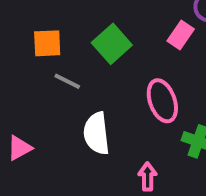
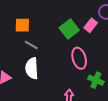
green square: (112, 44) -> (69, 29), moved
white semicircle: (96, 133) -> (32, 68), moved

